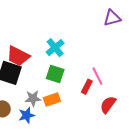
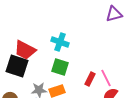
cyan cross: (55, 48) -> (60, 42), turned -30
pink line: (97, 76) -> (106, 78), moved

